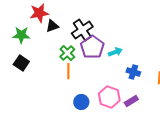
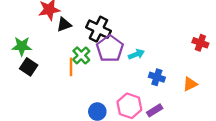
black cross: (82, 30) -> (98, 29), turned -30
green star: (21, 35) -> (22, 46), moved
orange line: (68, 71) -> (71, 67), moved

